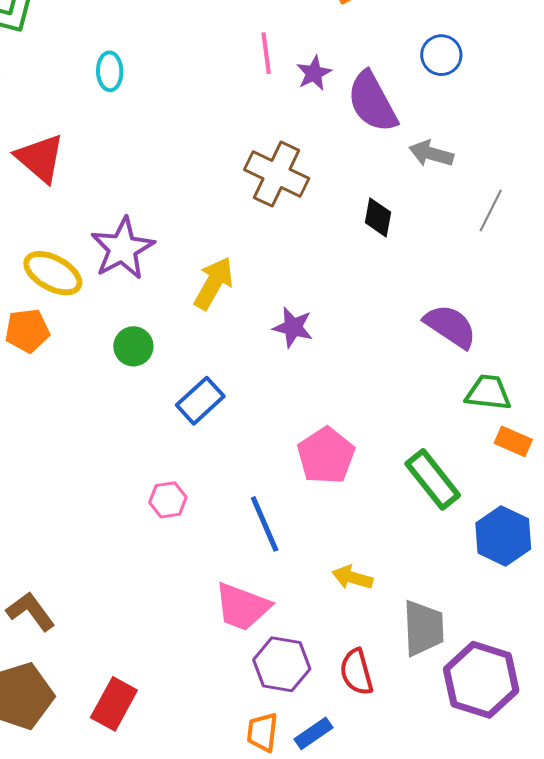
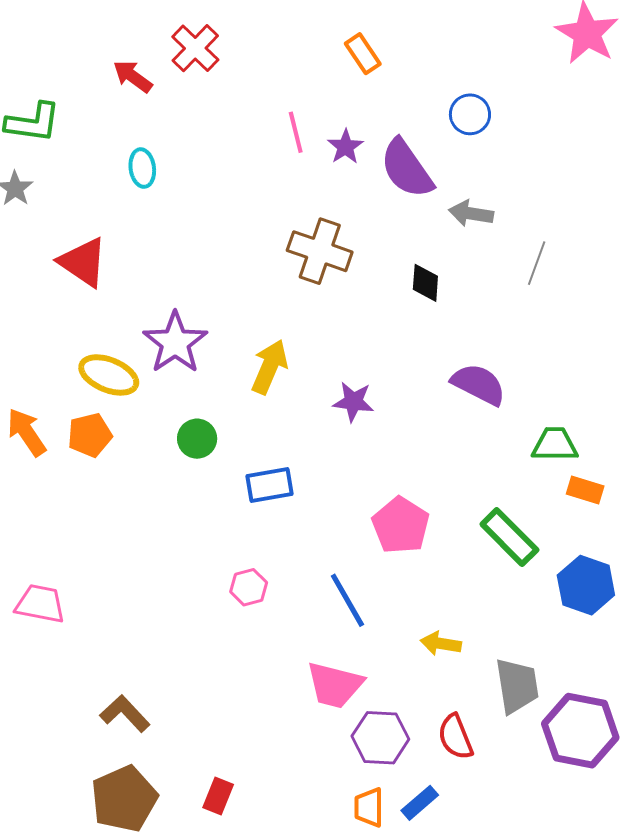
purple semicircle: (450, 326) -> (479, 384), moved
blue rectangle: (200, 401) -> (269, 485), turned 39
red rectangle: (114, 704) -> (218, 796), size x0.7

